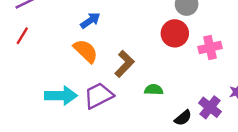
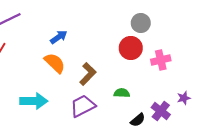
green semicircle: (154, 90) -> (122, 93), moved
purple trapezoid: (99, 96) -> (83, 106), moved

